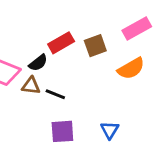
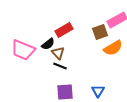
brown square: (95, 46) -> (100, 32), moved
brown triangle: (31, 86) -> (58, 53), moved, turned 40

